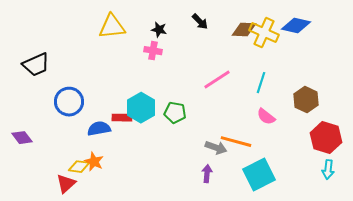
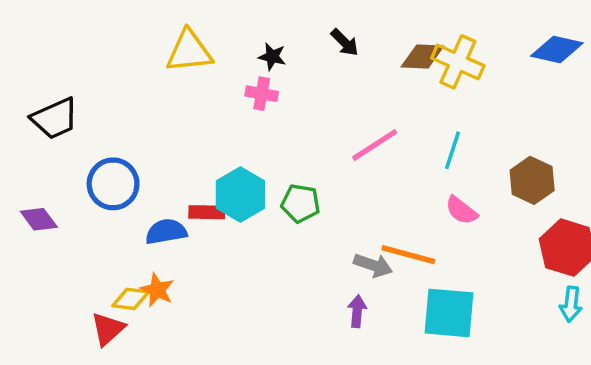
blue diamond: (296, 26) -> (557, 50), moved
purple diamond: (22, 138) -> (39, 219), moved
cyan square: (259, 175) -> (449, 313), turned 32

